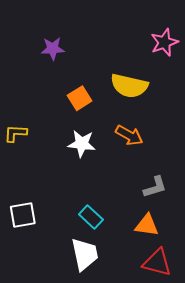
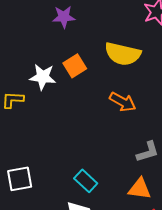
purple star: (53, 49) -> (64, 17), moved
white star: (82, 144) -> (43, 77), moved

